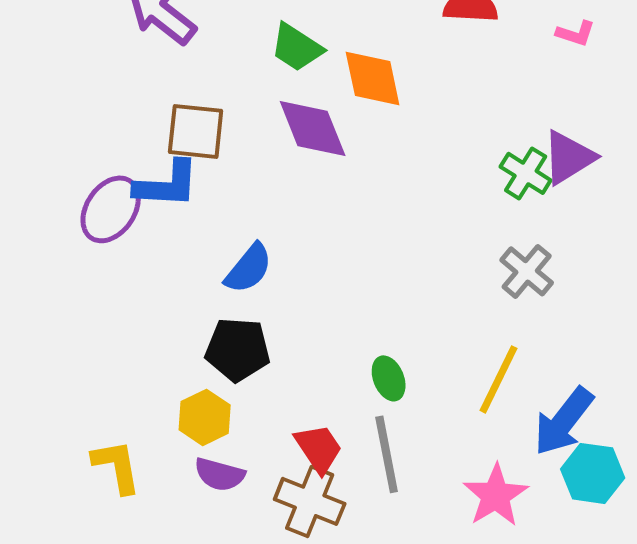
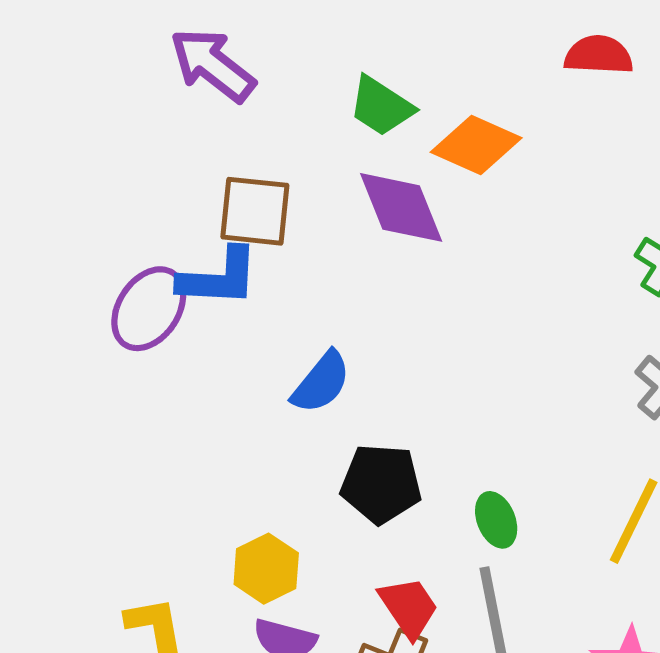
orange diamond: (373, 78) -> (476, 145), turned -54
black pentagon: (238, 349) -> (381, 484), moved

